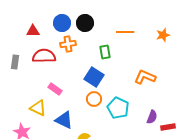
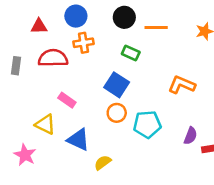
black circle: (85, 23) -> (124, 17), moved
green rectangle: (105, 52) -> (131, 53), turned -56
cyan pentagon: (118, 108) -> (147, 124), turned -30

